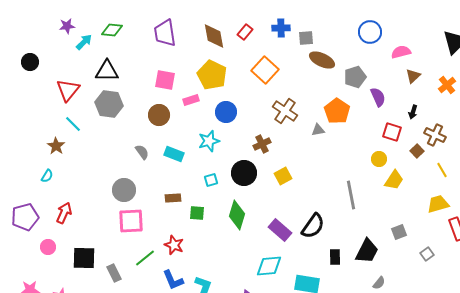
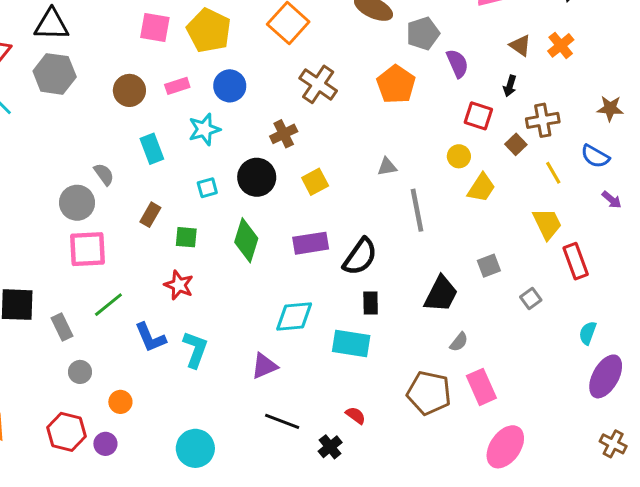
brown triangle: (413, 76) -> (520, 45), moved, turned -42
pink square: (165, 80) -> (155, 28), moved
pink rectangle: (191, 100) -> (177, 86), moved
gray triangle: (318, 130) -> (387, 167), moved
brown cross: (435, 135) -> (543, 120), turned -35
gray semicircle: (142, 152) -> (104, 174), moved
cyan rectangle: (174, 154) -> (152, 149), turned 48
brown rectangle: (173, 198) -> (150, 215), turned -56
yellow trapezoid: (438, 204) -> (547, 224), turned 80
purple rectangle: (280, 230) -> (311, 243), moved, turned -50
red star: (174, 245) -> (179, 285), moved
black rectangle: (335, 257) -> (371, 303), moved

